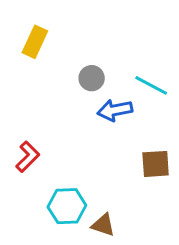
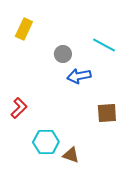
cyan line: (151, 85) -> (104, 45), moved

